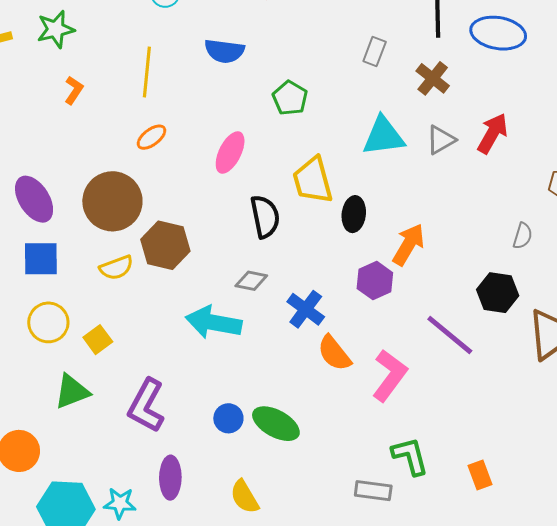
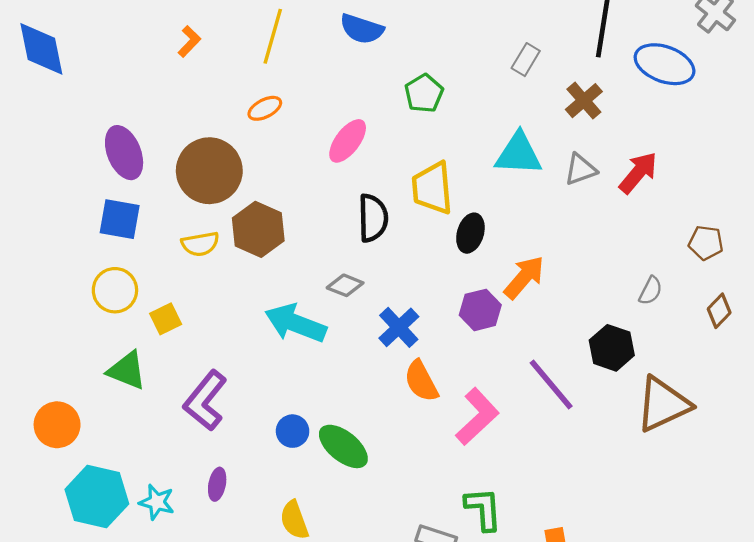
green triangle: (72, 392) -> (127, 370), turned 33
purple ellipse: (170, 478) -> (217, 484), size x0.7

